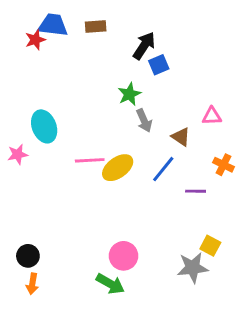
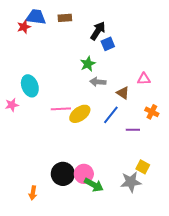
gray arrow: (144, 121) -> (98, 82), turned 119
black circle: (28, 256) -> (63, 174), moved, size x1.5
orange arrow: (32, 284) -> (33, 193), moved
green arrow: (110, 284) -> (94, 185), moved

